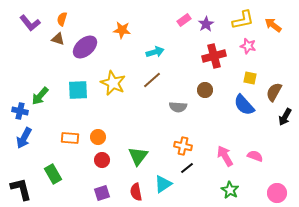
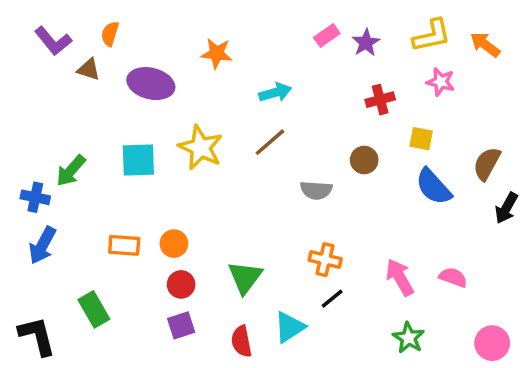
brown triangle: (58, 39) -> (89, 69), moved
purple ellipse: (85, 47) -> (151, 84), turned 55
red cross: (214, 56) -> (380, 100), size x0.7
yellow square: (250, 78) -> (421, 139), moved
purple square: (102, 193) -> (181, 325), moved

